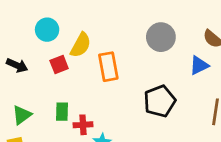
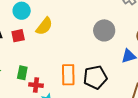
red square: (59, 65) -> (18, 36), moved
orange rectangle: (108, 67) -> (68, 75), moved

